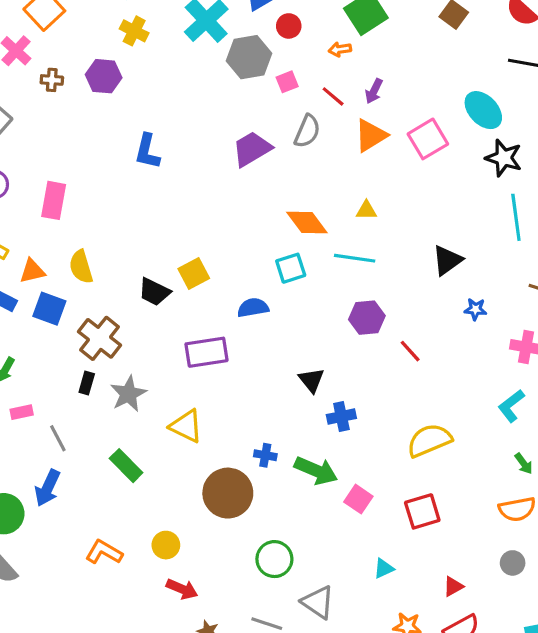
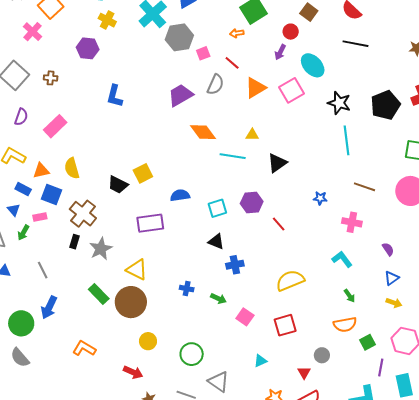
red circle: (289, 26) -> (291, 32), moved
brown cross: (52, 80) -> (51, 78), moved
purple arrow: (374, 91) -> (280, 52), moved
cyan ellipse: (483, 110) -> (313, 65), moved
pink rectangle: (54, 200) -> (55, 126), turned 35
orange diamond: (307, 222) -> (203, 132), moved
cyan line: (355, 258) -> (233, 156), moved
black triangle: (447, 260) -> (277, 163), moved
cyan square: (291, 268) -> (217, 208), moved
black triangle: (311, 380) -> (216, 242), turned -30
cyan L-shape: (511, 406) -> (342, 259), turned 90
pink rectangle: (22, 412) -> (40, 217), moved
gray line: (58, 438) -> (43, 270), moved
green arrow: (316, 471) -> (218, 299), size x0.6
brown circle: (228, 493) -> (131, 302), moved
yellow circle: (166, 545) -> (148, 341), moved
gray circle: (513, 563) -> (322, 355), moved
red triangle: (453, 586) -> (304, 373), turned -32

